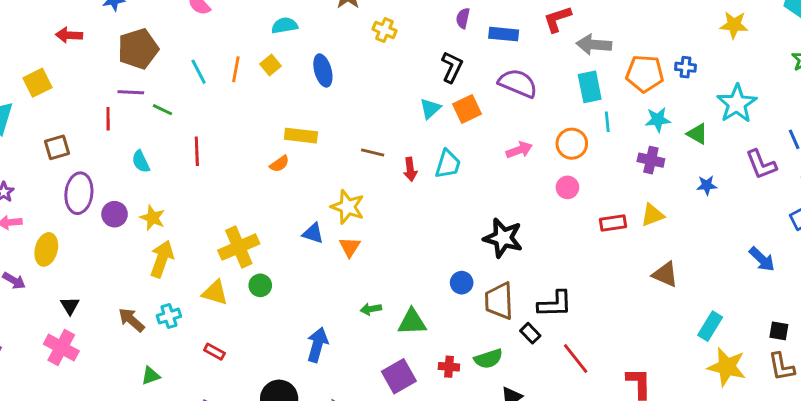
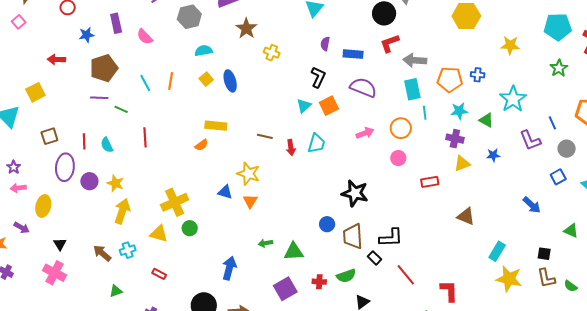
yellow square: (270, 65) -> (206, 79), moved
red line: (108, 119) -> (84, 141), moved
yellow triangle: (652, 215) -> (462, 164), moved

